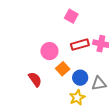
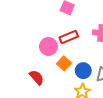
red rectangle: (80, 45) -> (69, 37), moved

